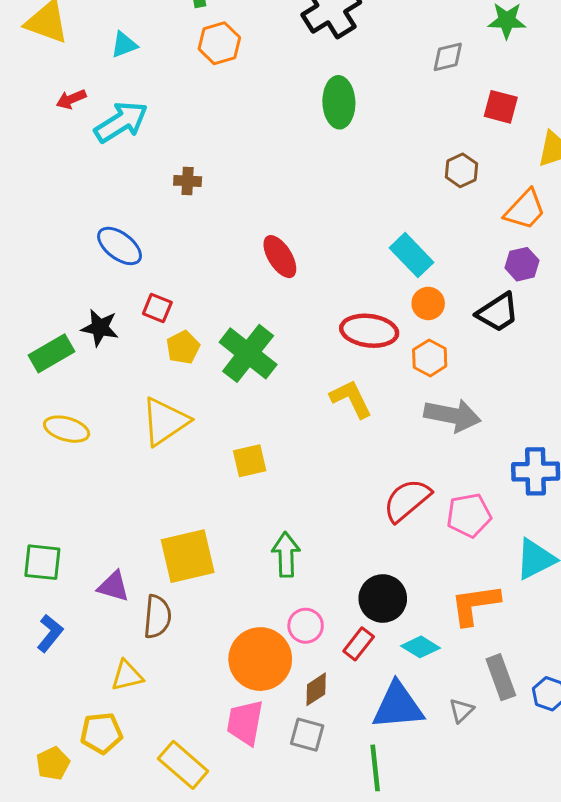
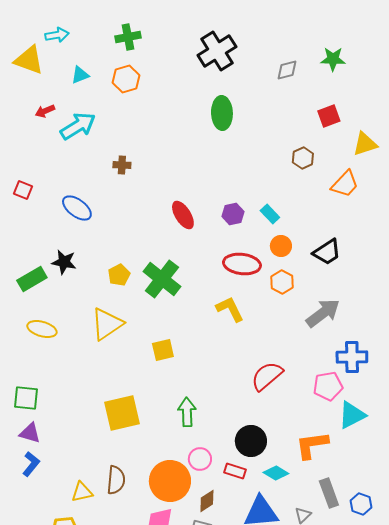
orange hexagon: (219, 43) -> (126, 79), moved
gray diamond: (448, 57) -> (287, 70), moved
red square: (501, 107) -> (329, 116), turned -35
cyan rectangle: (412, 255) -> (270, 214), size x0.7
purple hexagon: (522, 264) -> (233, 214), moved
red square: (157, 308) -> (23, 190), moved
gray arrow: (452, 415) -> (323, 313), moved, turned -48
pink pentagon: (469, 515) -> (328, 386), moved
green square: (42, 562) -> (26, 398), moved
purple triangle: (113, 586) -> (30, 433), moved
brown semicircle: (157, 617) -> (116, 480), moved
red rectangle: (359, 644) -> (235, 471), turned 70

